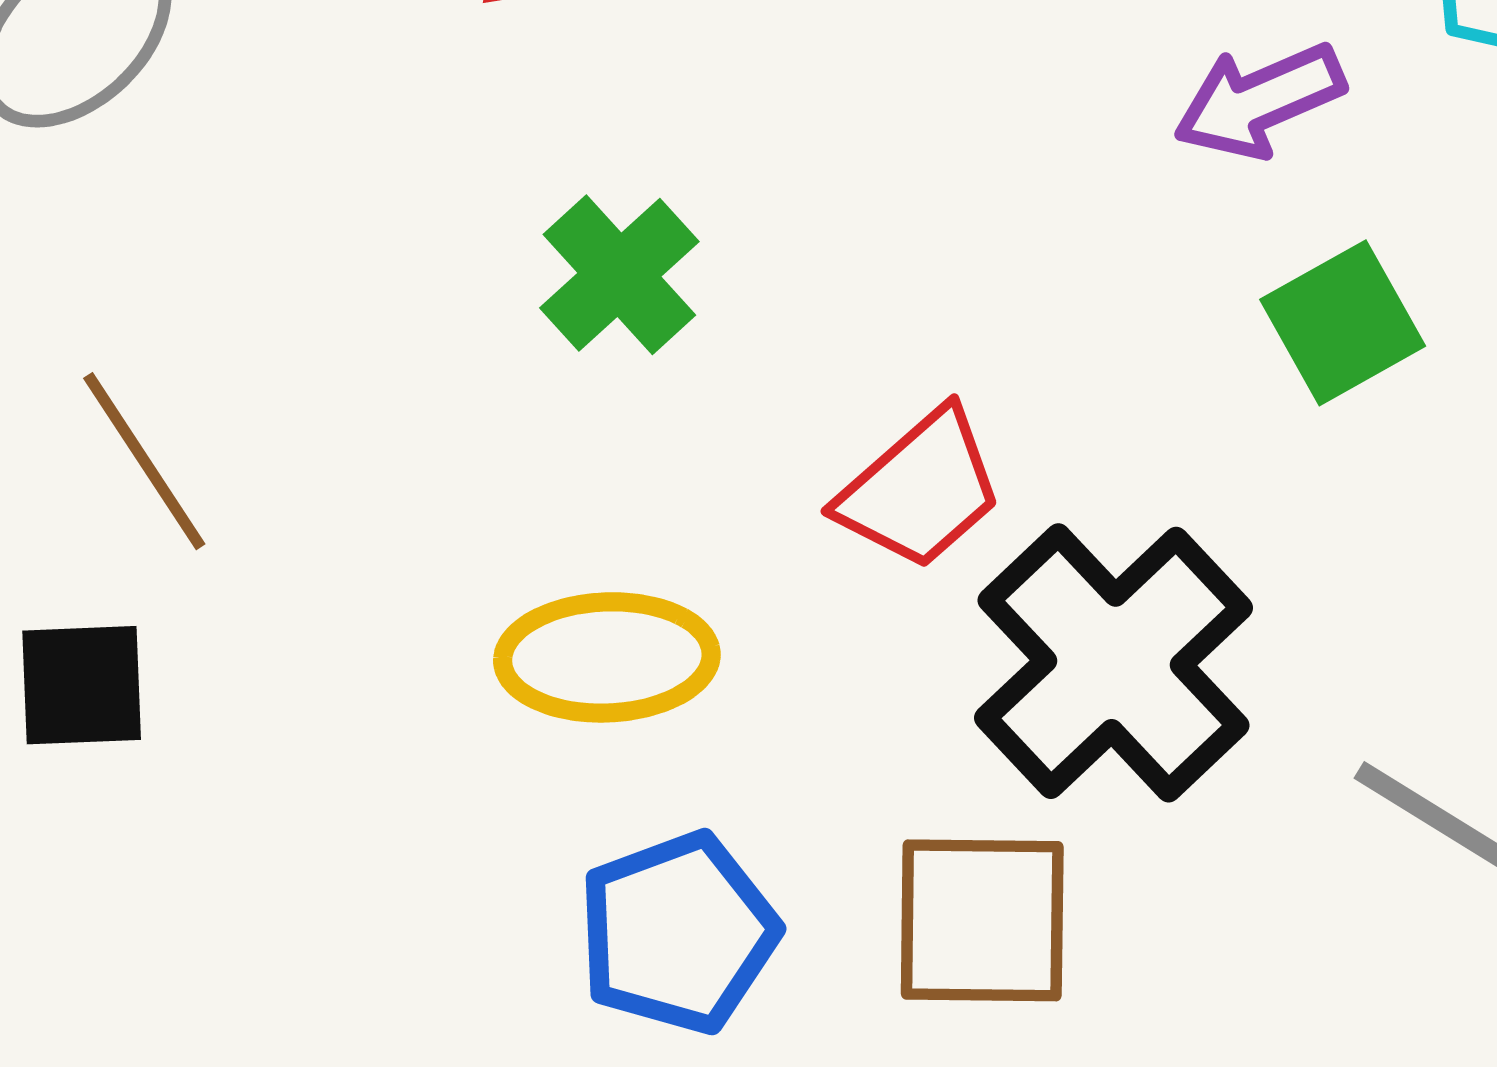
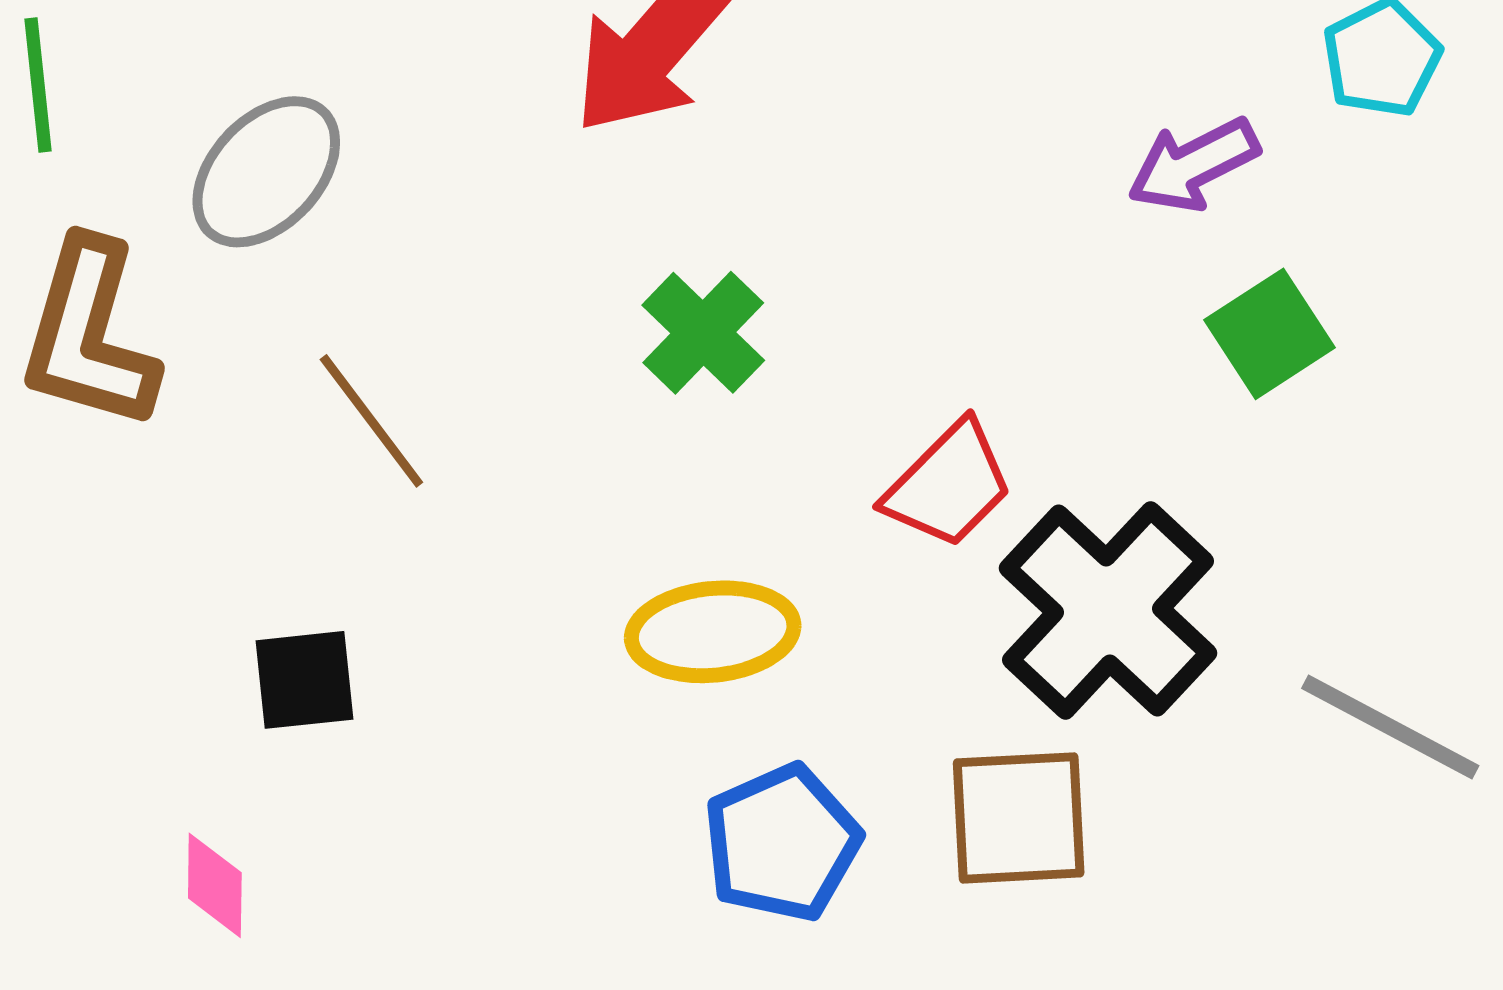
brown line: (144, 461) -> (371, 421), moved

